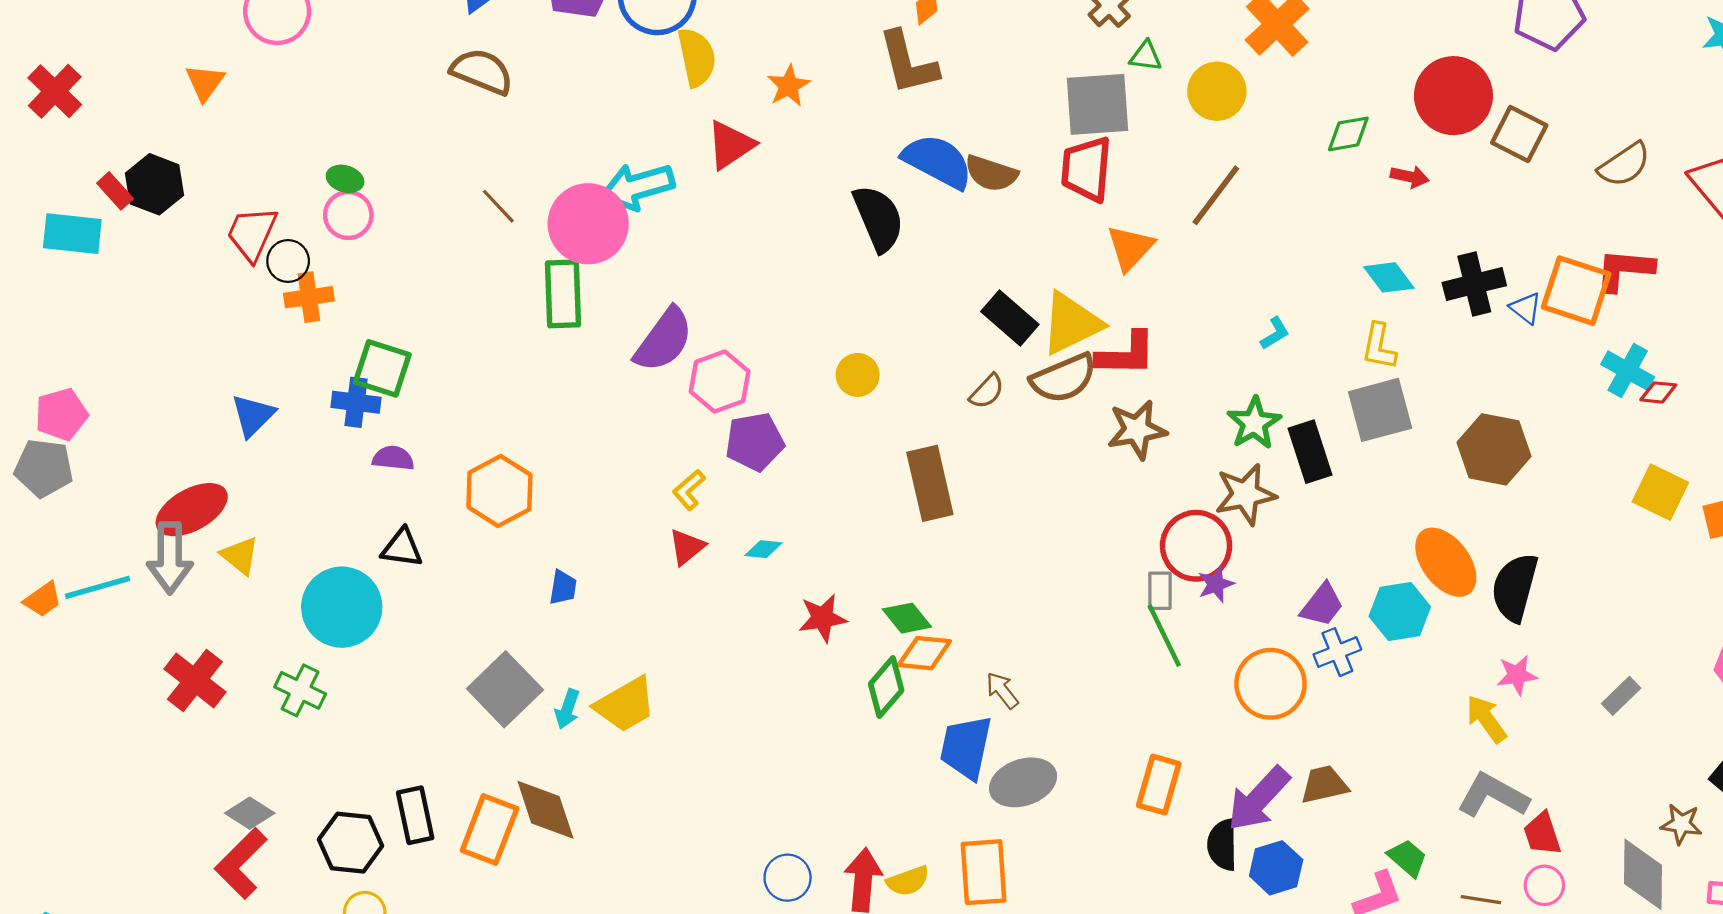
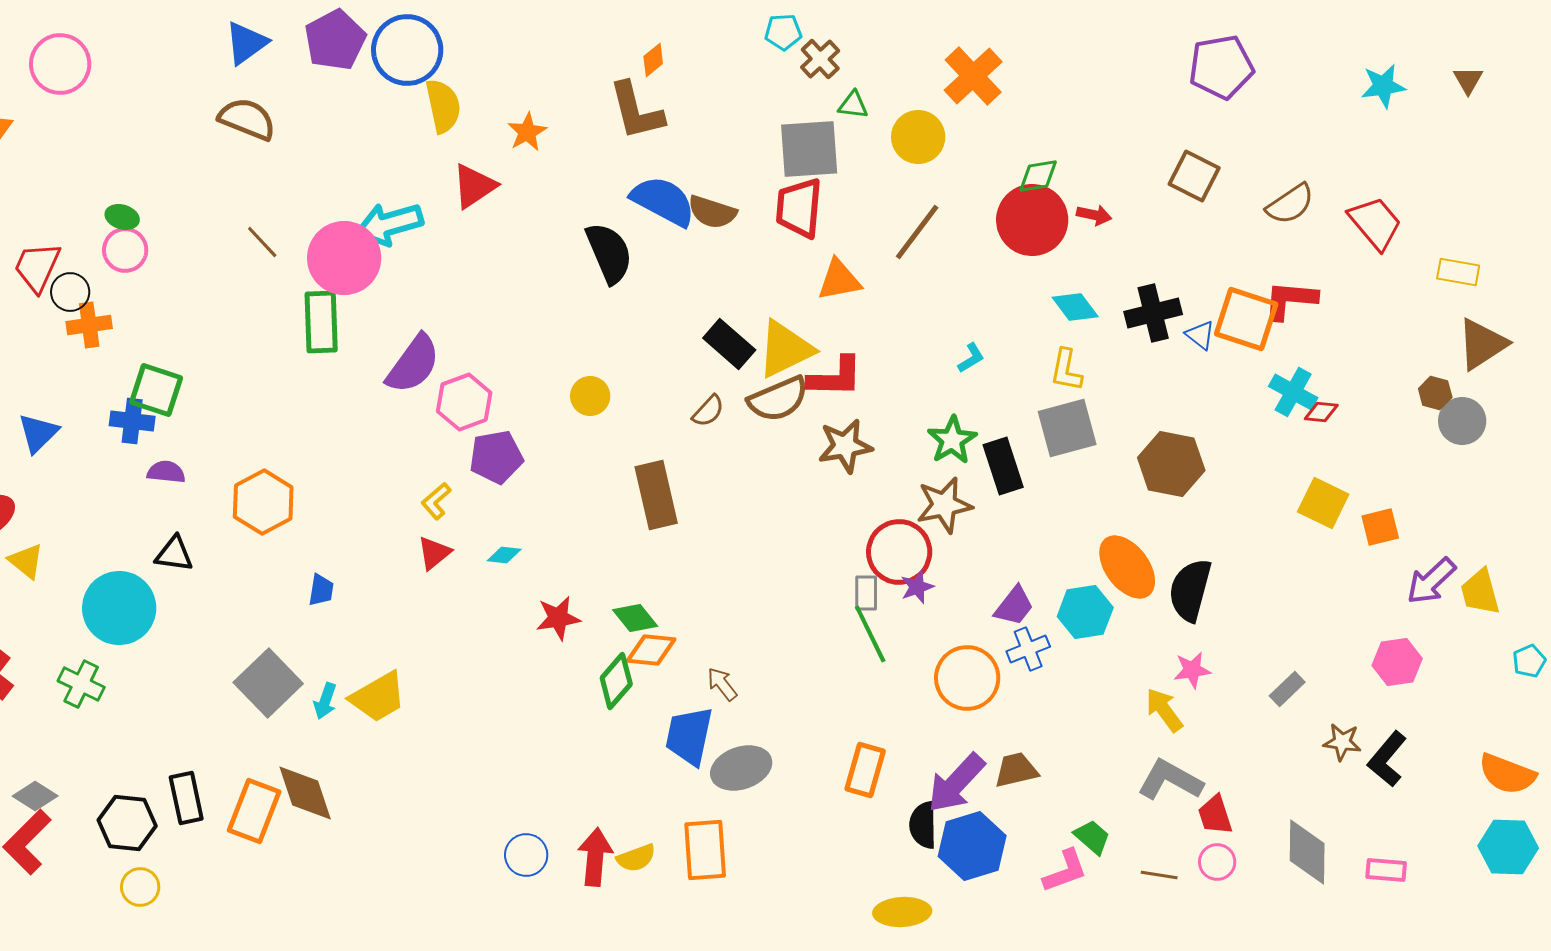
red circle: (1453, 96) -> (1032, 220), moved
orange triangle: (1130, 248) -> (839, 280), turned 36
brown star: (1681, 824) -> (1342, 742), moved
blue hexagon: (1276, 868) -> (972, 846), size x1.4

